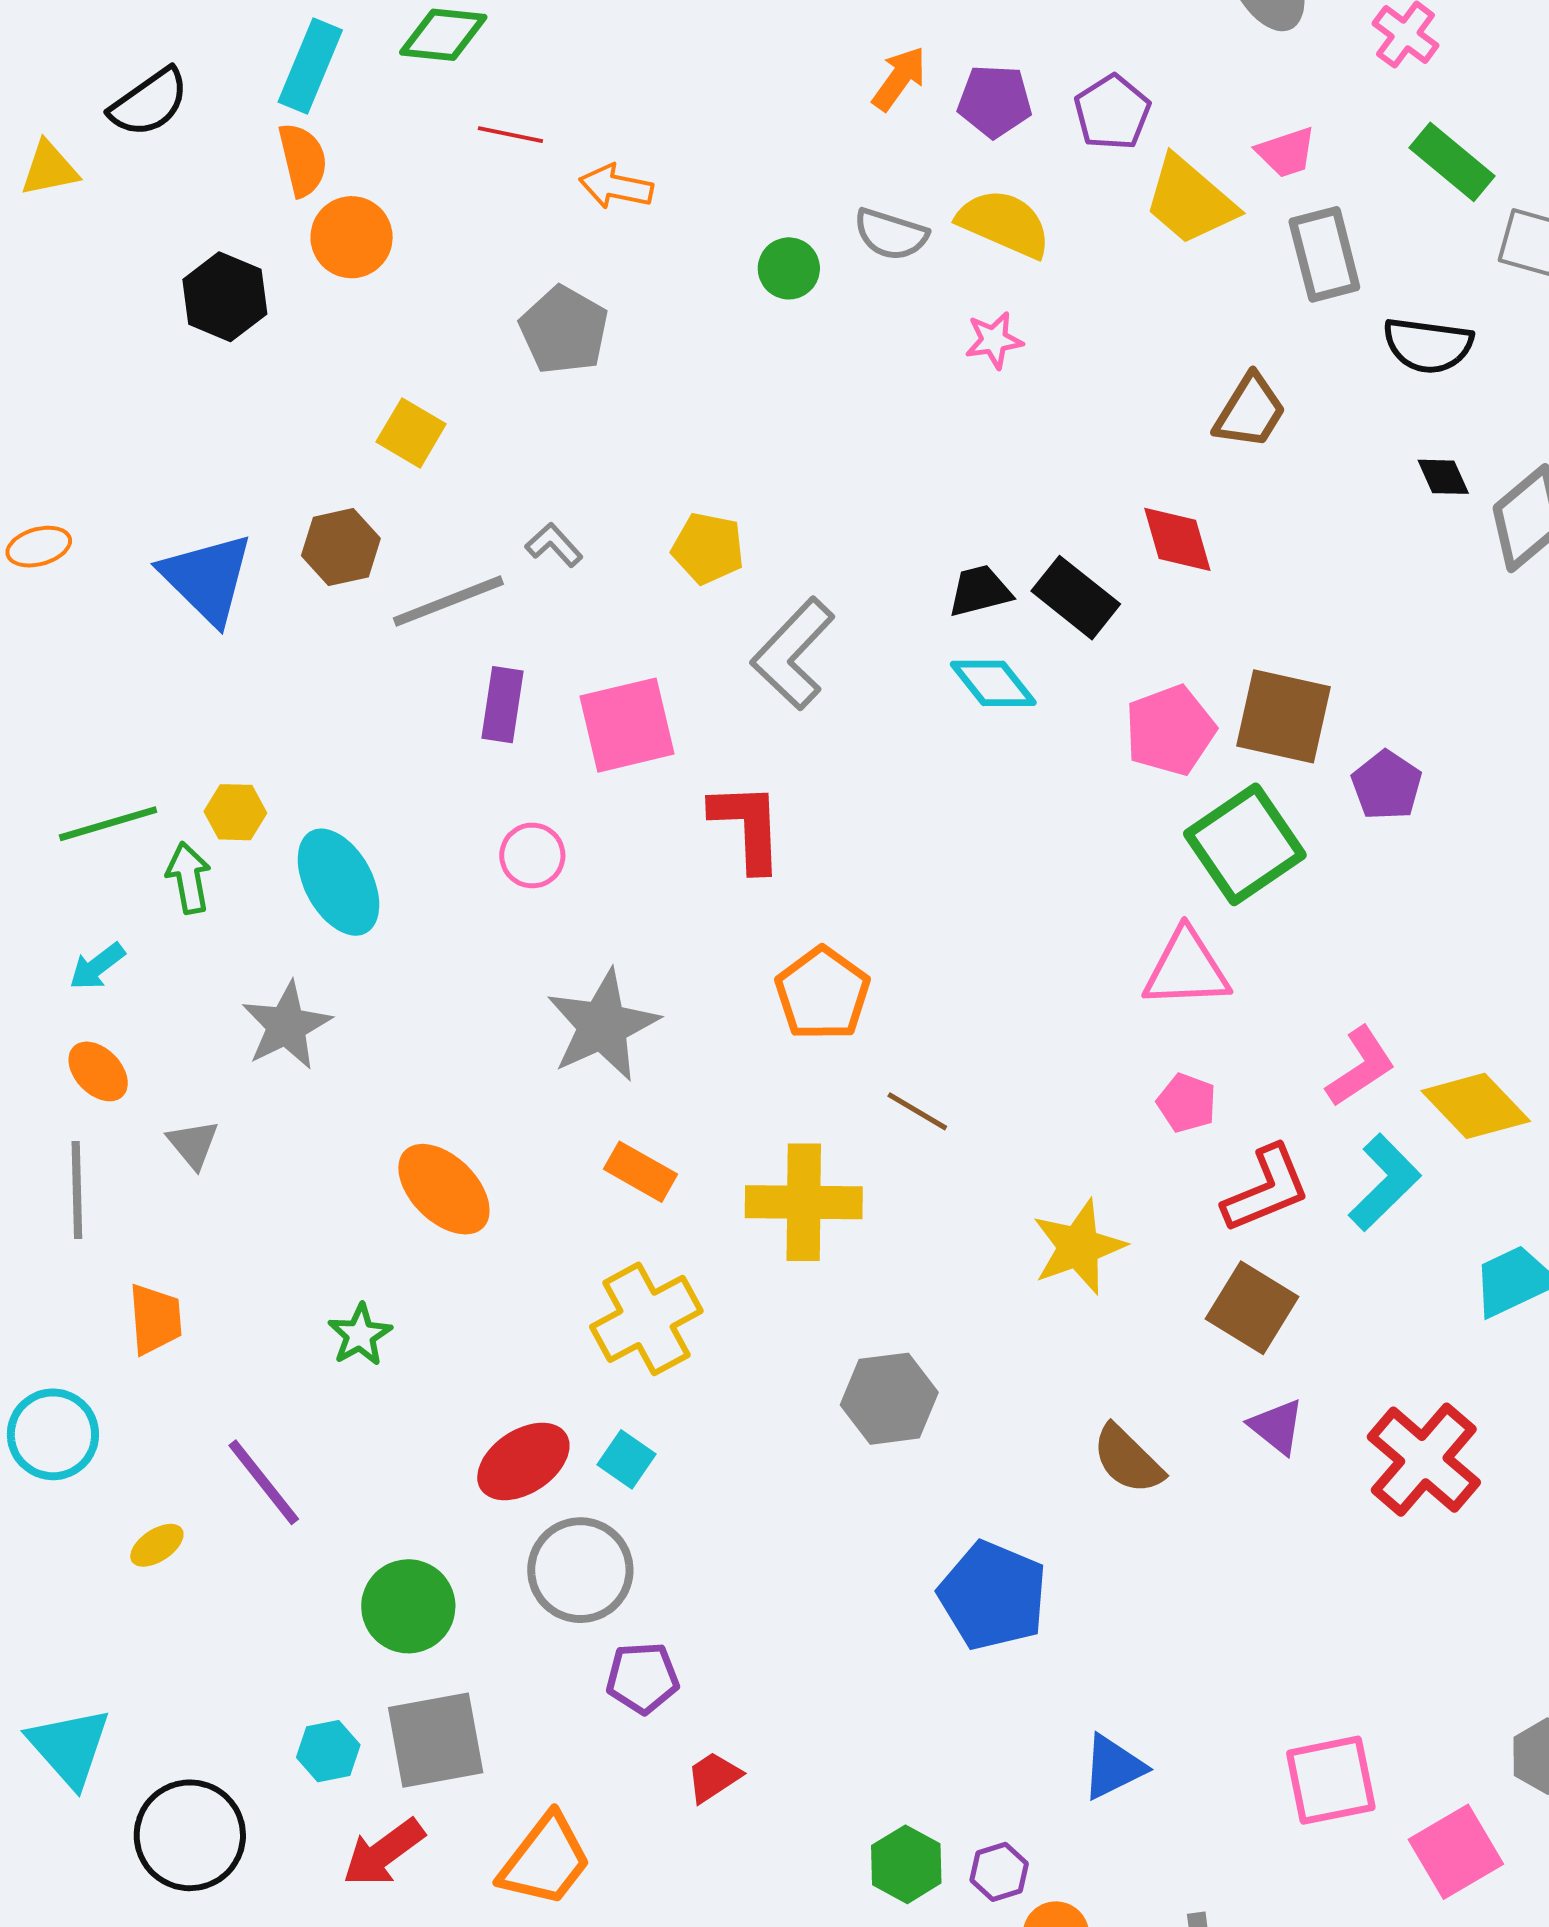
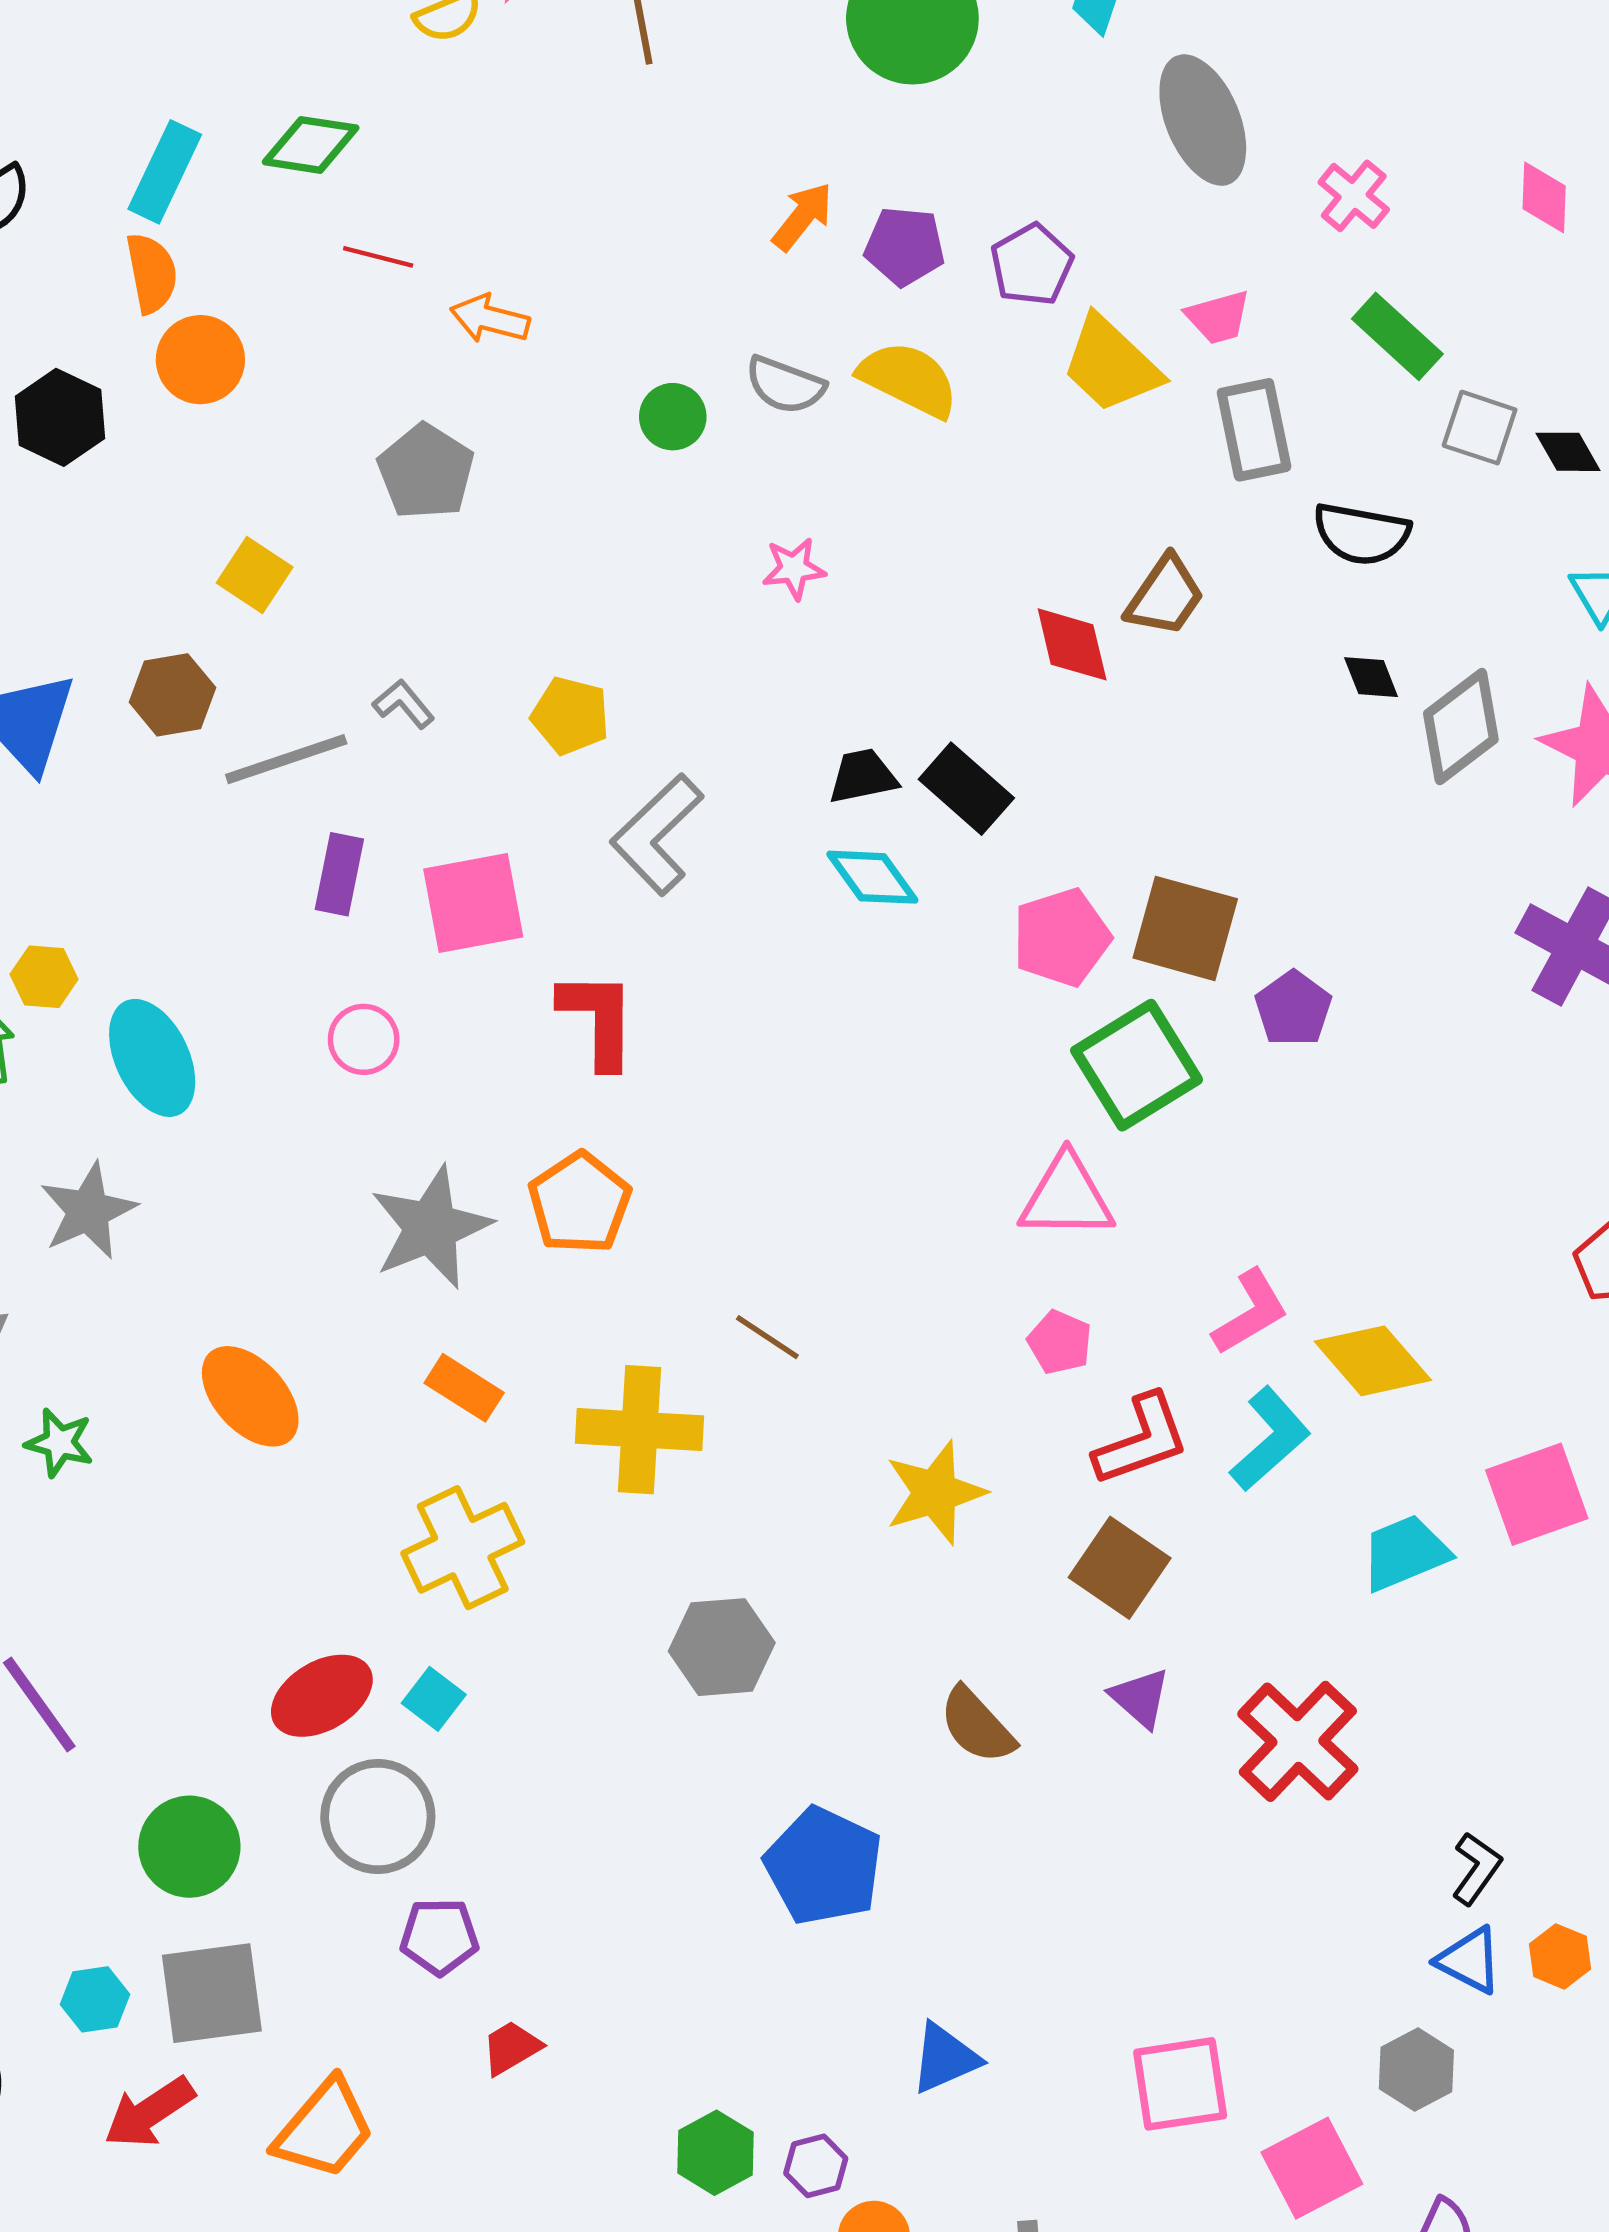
pink star: (994, 340) -> (794, 569), moved
red diamond: (1177, 539) -> (1072, 644), moved
orange pentagon: (823, 994) -> (580, 1203), moved
green star: (360, 1335) -> (59, 1443), moved, turned -30

